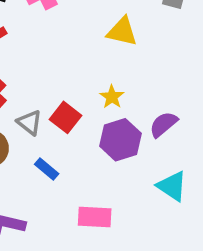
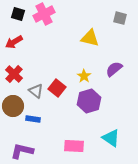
purple semicircle: (163, 124) -> (114, 69), moved
blue rectangle: (47, 169) -> (33, 119), moved, turned -32
cyan triangle: (172, 186) -> (111, 138), moved

